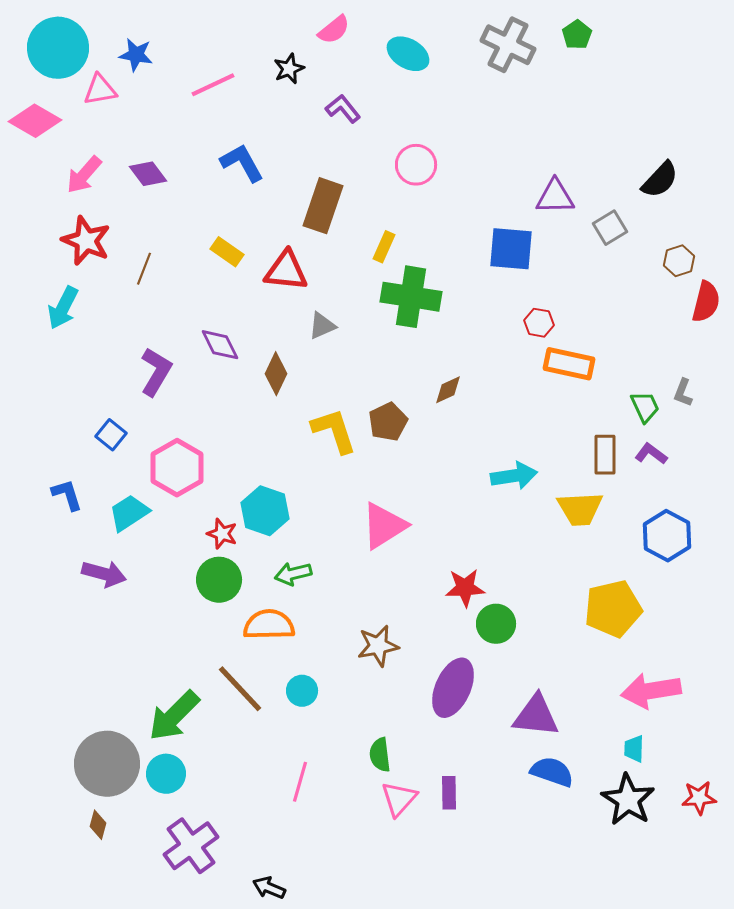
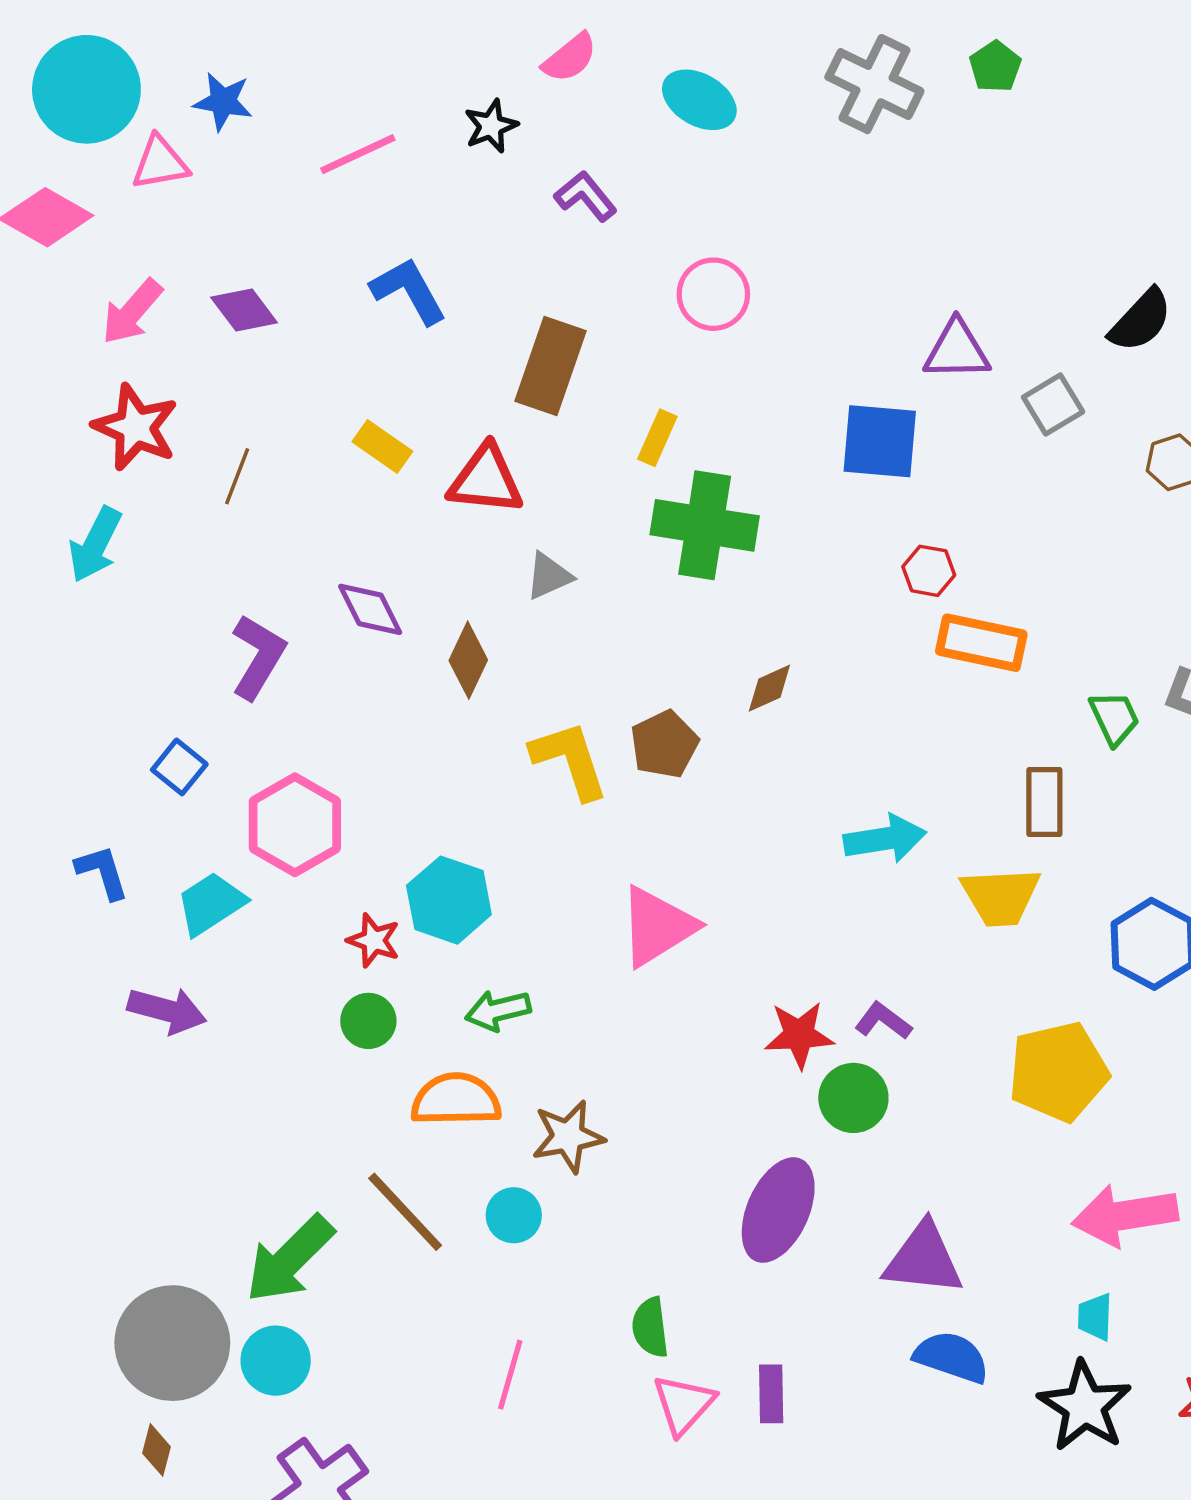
purple L-shape: (651, 454) -> (883, 1021), moved
green circle: (219, 580) -> (368, 1021), size x0.7
brown star: (378, 646) -> (568, 1136), moved

